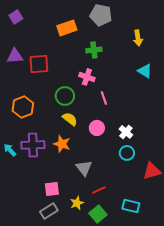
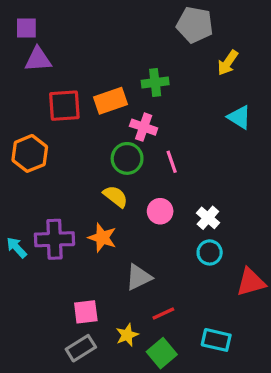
gray pentagon: (101, 15) -> (195, 25), moved
purple square: (16, 17) -> (26, 28), turned 32
orange rectangle: (67, 28) -> (111, 101), moved
yellow arrow: (138, 38) -> (228, 63), turned 42
purple triangle: (15, 56) -> (38, 59), moved
green circle: (65, 96) -> (127, 158), moved
orange hexagon: (23, 107) -> (30, 153), moved
gray triangle: (84, 168) -> (139, 277), turned 42

